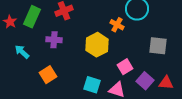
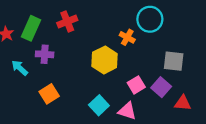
purple cross: (54, 40) -> (45, 54), moved
purple square: (145, 81) -> (161, 87), moved
cyan square: (92, 85) -> (99, 105), turned 30

